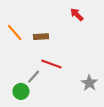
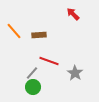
gray star: (89, 83) -> (75, 73), moved
green circle: (21, 91) -> (33, 87), moved

